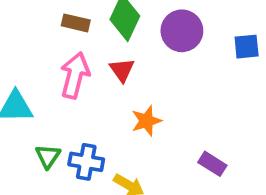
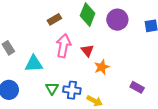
brown rectangle: (76, 23) -> (54, 19), moved, turned -40
red triangle: (122, 70) -> (87, 51), moved

